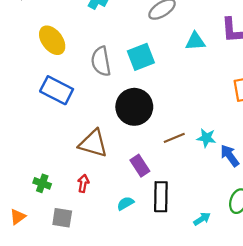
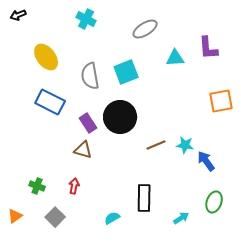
brown triangle: (93, 143) -> (83, 150), size x0.7
purple rectangle: (140, 166) -> (88, 123), moved
cyan semicircle: (125, 203) -> (112, 218), moved
gray square: (62, 218) -> (55, 217), turned 36

